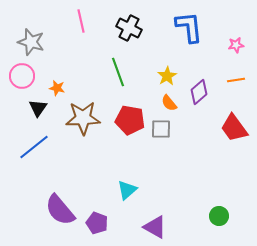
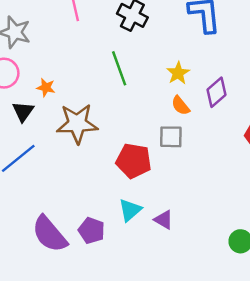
red pentagon: (130, 120) -> (134, 161), moved
purple pentagon: (97, 223) -> (92, 230), moved
purple triangle: (155, 227) -> (164, 220), moved, size x0.7

